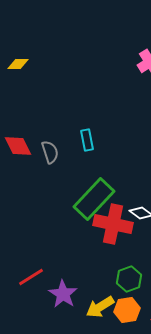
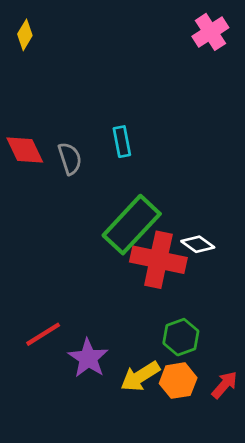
yellow diamond: (18, 64) -> (25, 35), turned -60

